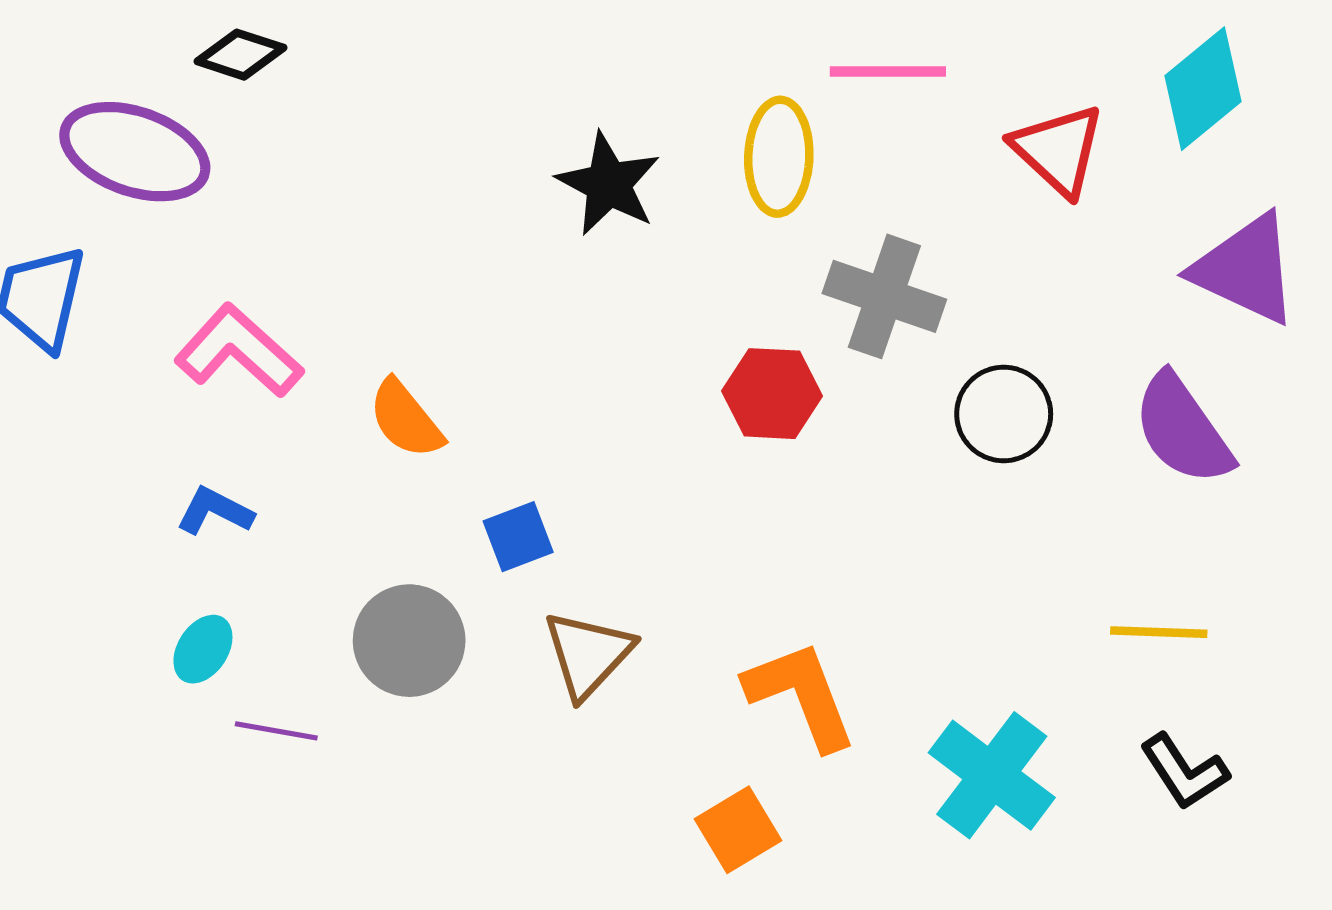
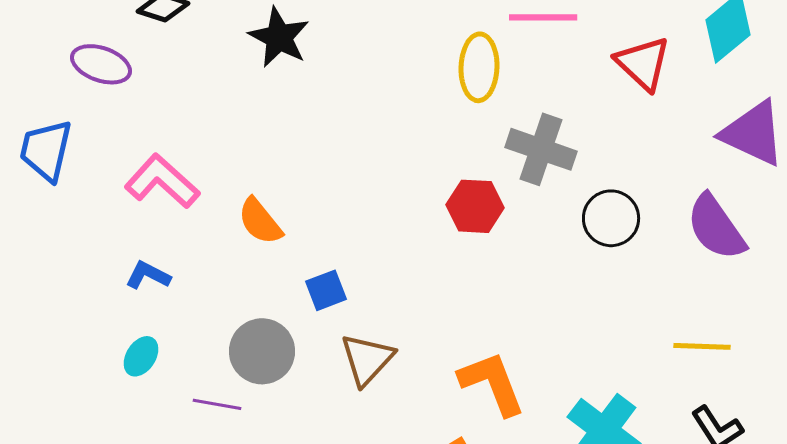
purple ellipse: (135, 152) -> (101, 64), size x0.7
black star: (608, 184) -> (279, 37), moved
purple line: (276, 731) -> (217, 404), moved

